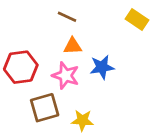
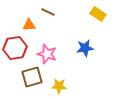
orange triangle: (73, 46) -> (29, 25), moved
blue star: (102, 67) -> (85, 48), moved

